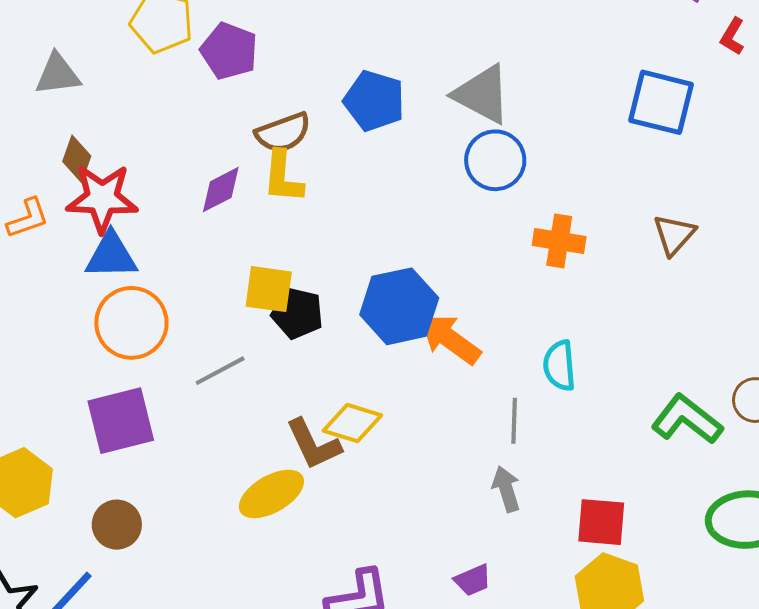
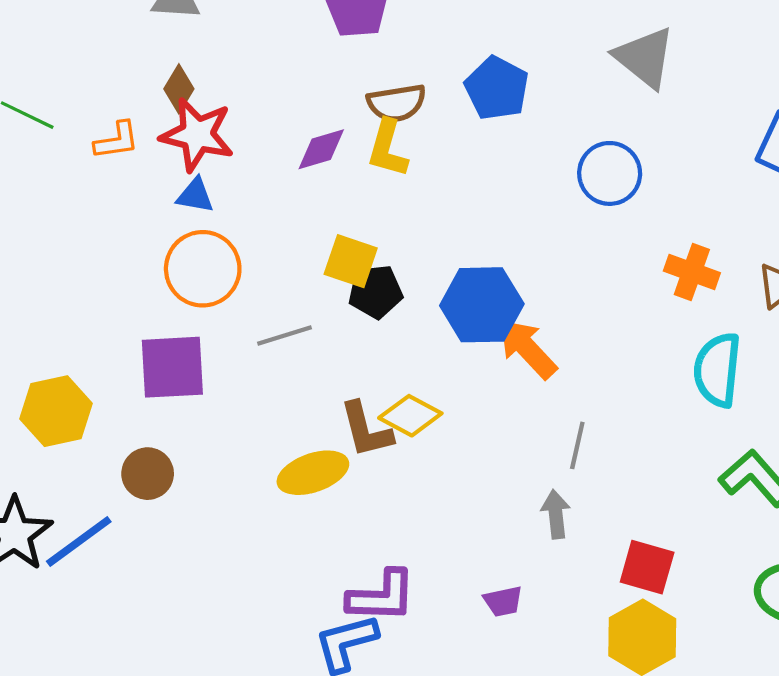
gray triangle: (482, 94) -> (645, 57), moved
orange cross: (559, 241) -> (692, 272), moved
blue triangle: (111, 256) -> (195, 195), size x0.7
black pentagon: (297, 313) -> (375, 292), turned -30
cyan semicircle: (559, 366) -> (717, 370), moved, size x1.4

